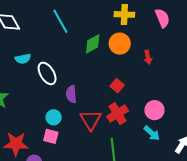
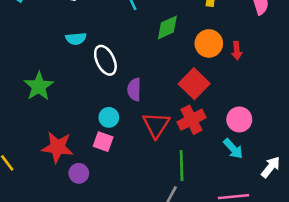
orange circle: (120, 44) -> (209, 43), moved
red square: (117, 86) -> (194, 84), size x1.6

